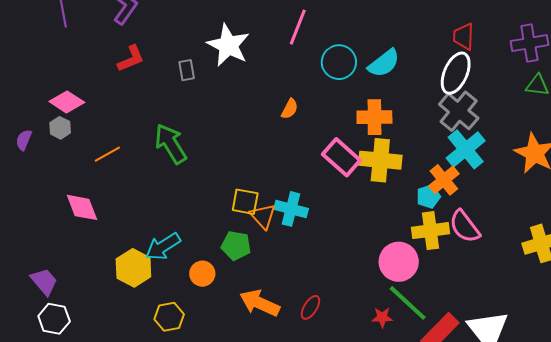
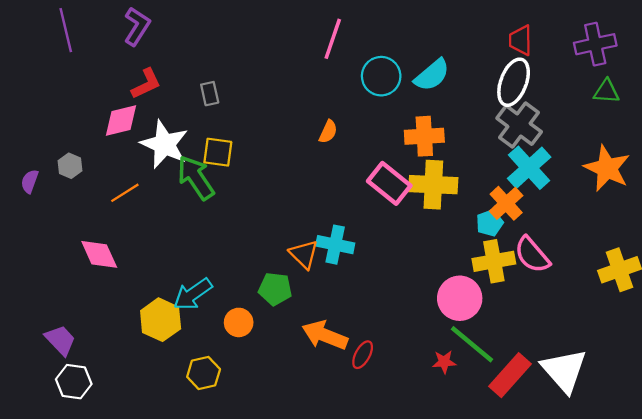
white star: (228, 45) -> (164, 144), moved
pink diamond: (67, 102) -> (121, 120), moved, turned -44
yellow square: (245, 202) -> (218, 152), moved
orange arrow: (260, 303) -> (325, 335), moved

